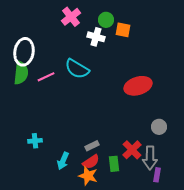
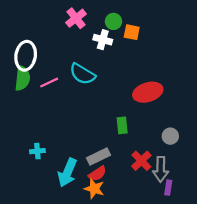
gray rectangle: (92, 146) -> (98, 156), size x1.5
cyan arrow: (63, 161) -> (67, 173), size x1.5
green rectangle: (114, 164) -> (122, 125), moved

